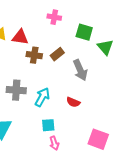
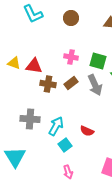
pink cross: (54, 17) -> (71, 57), moved
gray arrow: (80, 70) -> (95, 85), moved
cyan square: (48, 125) -> (65, 145), moved, turned -32

